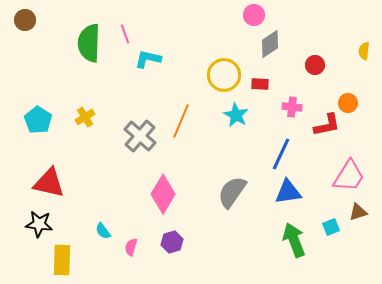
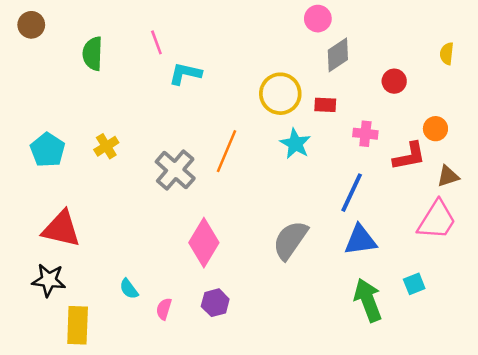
green semicircle: (89, 43) -> (93, 54), moved, size x0.7
yellow semicircle: (364, 51) -> (447, 54), moved
brown triangle: (358, 212) -> (448, 176), moved

